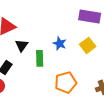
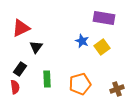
blue star: (60, 43) -> (82, 41), moved
green rectangle: (40, 58) -> (47, 79), moved

